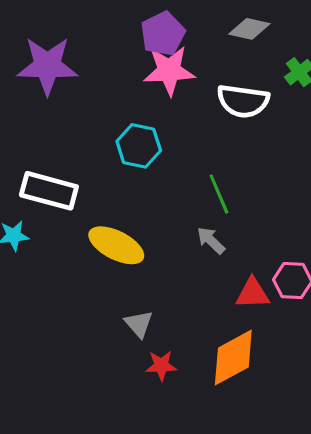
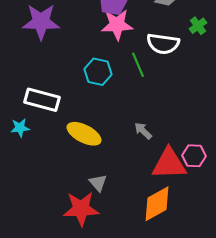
green line: (219, 194) -> (138, 65), moved
red triangle: (253, 293) -> (169, 164), size x1.6
red star: (161, 366) -> (81, 209), moved, size x1.8

